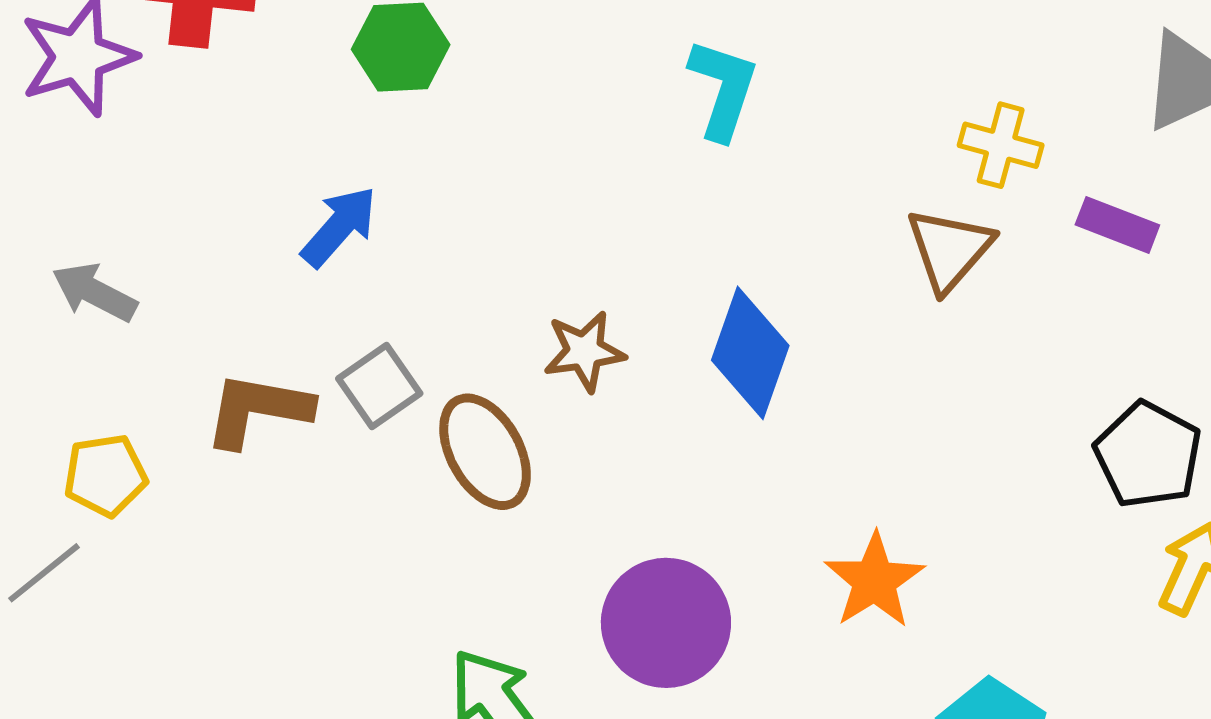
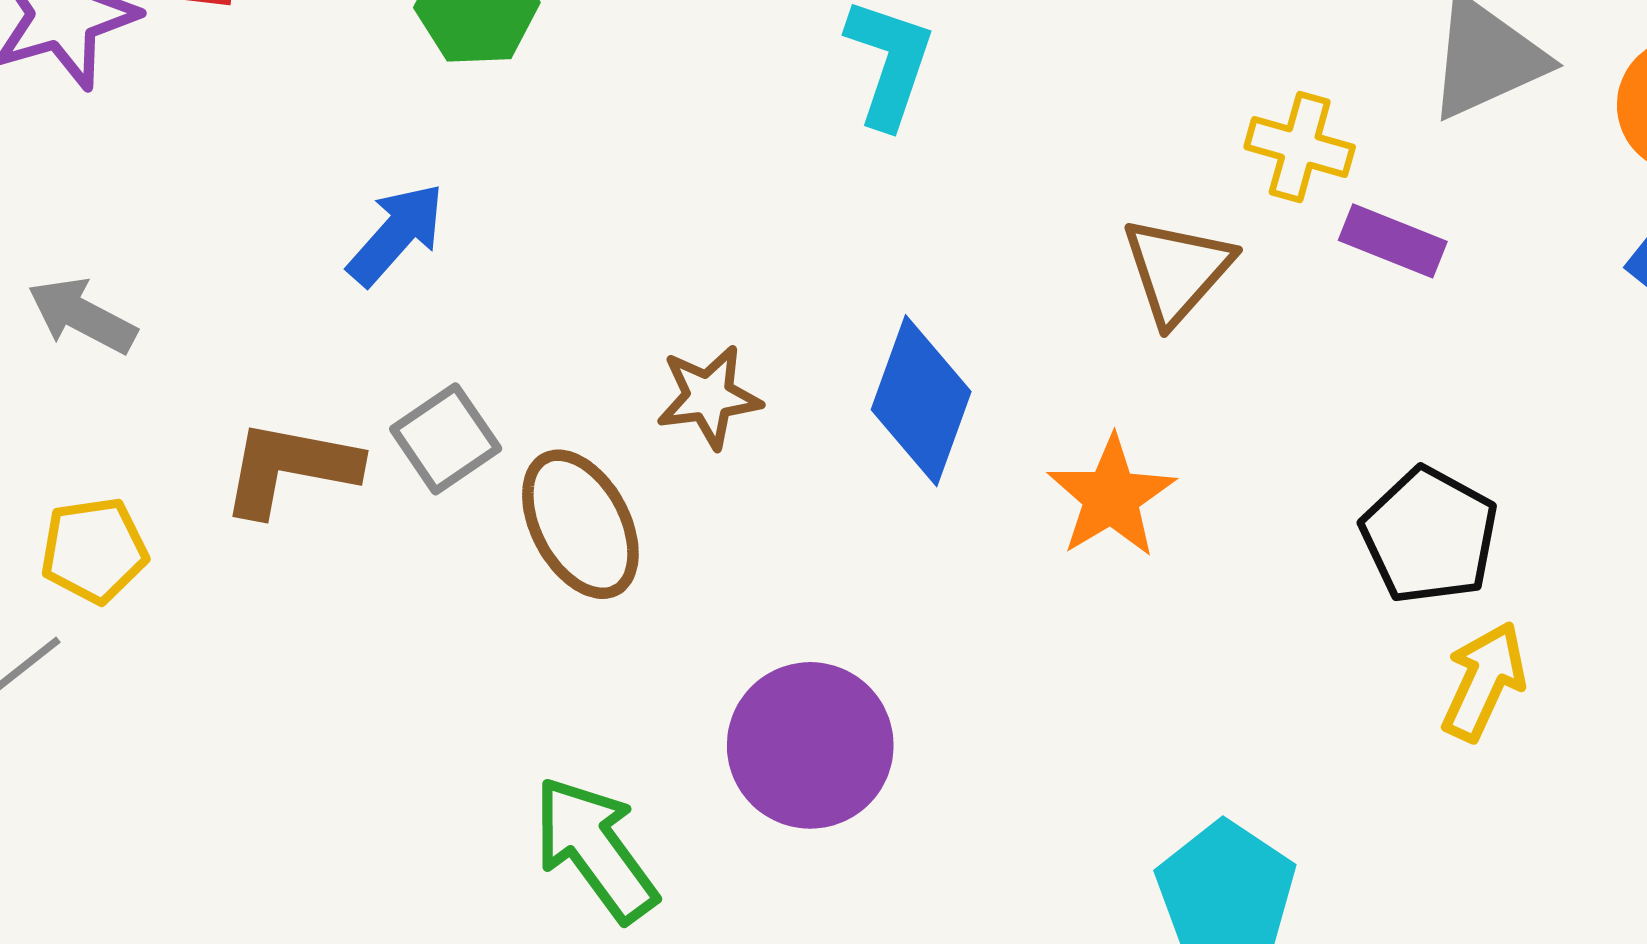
yellow cross: (1001, 145) -> (1300, 147), moved
orange star: (874, 581) -> (1111, 497), moved

